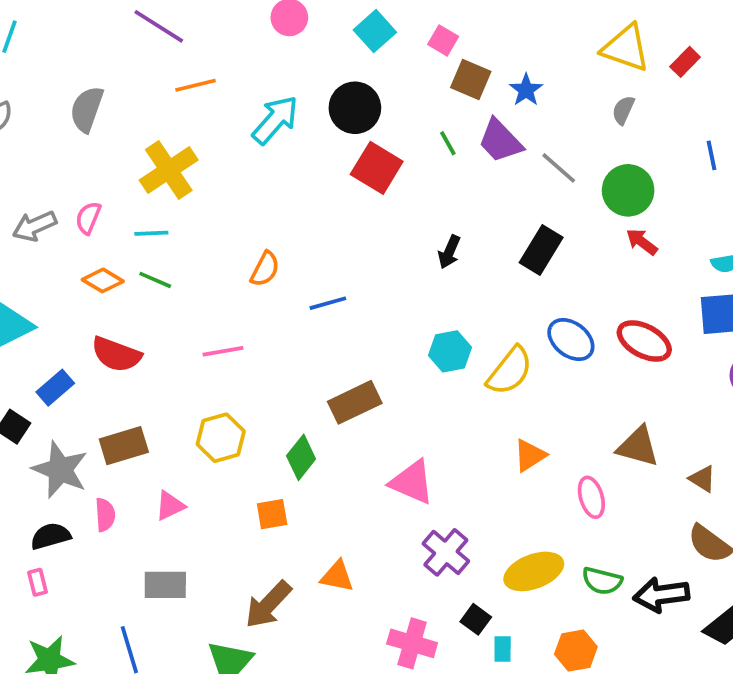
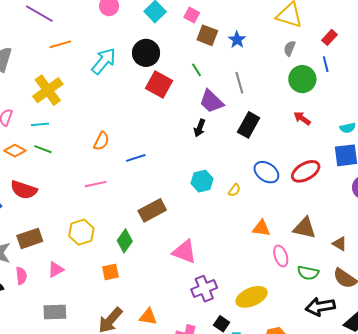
red rectangle: (685, 62) -> (329, 37), moved
purple trapezoid: (500, 141) -> (211, 101), moved
blue line: (712, 155) -> (326, 64), moved
gray line: (559, 168) -> (239, 83), moved, turned 35
green circle: (628, 190) -> (302, 79), moved
red ellipse: (644, 341) -> (306, 171), turned -56
pink line: (223, 351) -> (96, 184), moved
yellow semicircle: (510, 371) -> (234, 190), size x0.5
orange triangle: (530, 455) -> (261, 228), moved, turned 42
purple cross: (446, 552) -> (204, 289), turned 30
orange triangle: (337, 576) -> (148, 317), moved
green semicircle: (602, 581) -> (308, 273), moved

